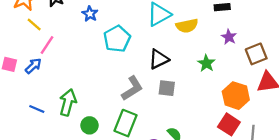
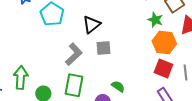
green star: (206, 63) -> (155, 20), moved

